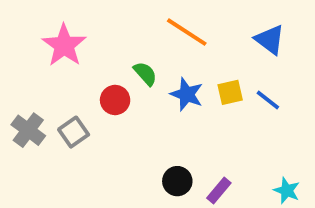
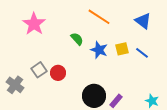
red circle: (115, 100) -> (58, 73), moved
gray cross: (28, 130) -> (15, 85), moved
black circle: (177, 181) -> (94, 96), size x1.5

